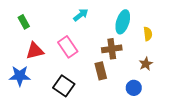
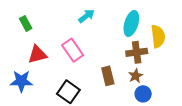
yellow semicircle: (148, 34) -> (158, 36), size x1.5
brown cross: (112, 49) -> (137, 52), moved
brown star: (146, 64) -> (136, 76), moved

